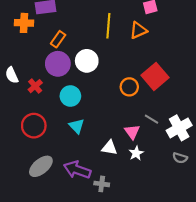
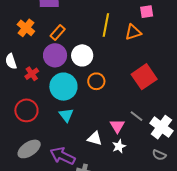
orange cross: (24, 23) -> (26, 28), moved, turned 30
orange circle: (129, 87) -> (96, 81), moved
cyan circle: (70, 96) -> (63, 87), size x1.4
white cross: (179, 128) -> (161, 127), turned -30

